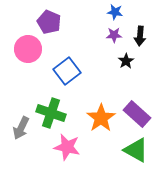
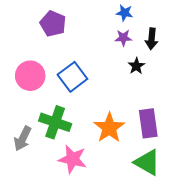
pink circle: (28, 49) -> (30, 76), moved
purple rectangle: (137, 114) -> (148, 123), turned 40

